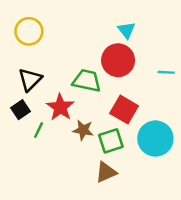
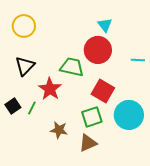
black square: (20, 110) -> (13, 106), moved
brown star: (83, 130) -> (59, 130), moved

